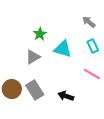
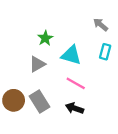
cyan rectangle: (93, 46) -> (105, 52), turned 40
pink line: (92, 74) -> (76, 83), moved

